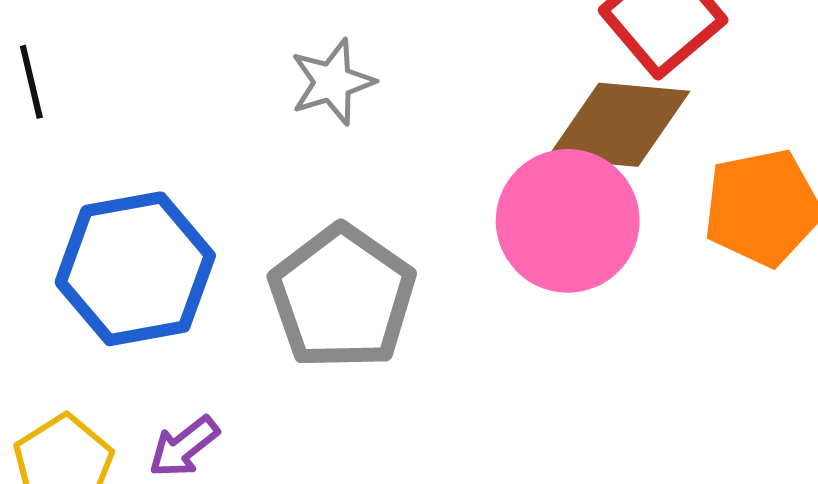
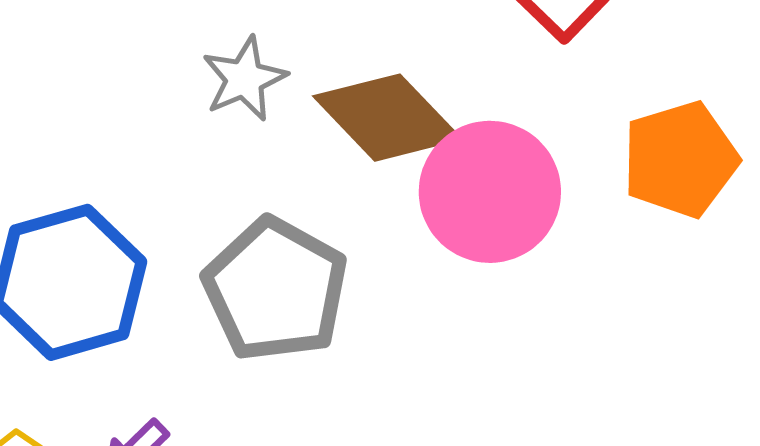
brown diamond: (618, 125) -> (387, 118), moved, turned 47

